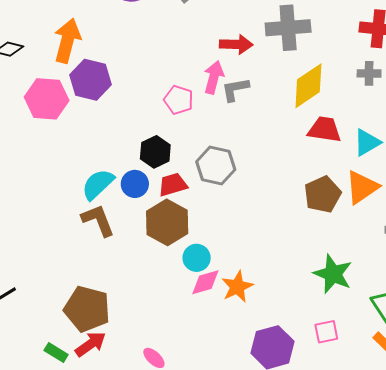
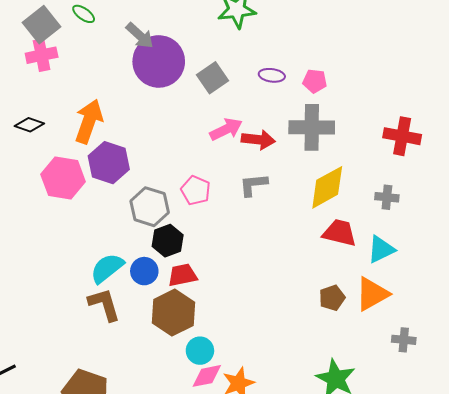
gray cross: (369, 73) -> (387, 197), moved
pink arrow: (214, 77) -> (226, 129), moved, turned 44
gray hexagon: (216, 166) -> (150, 207), moved
brown pentagon: (323, 194) -> (332, 298), size x0.7

